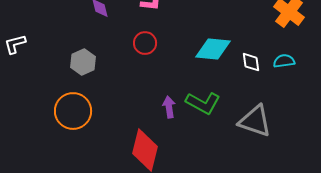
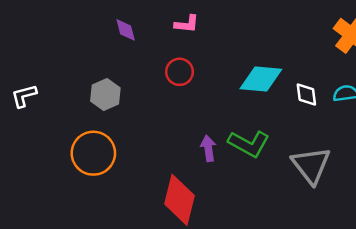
white L-shape: (15, 44) -> (24, 96), moved
gray triangle: (255, 121) -> (311, 165), turned 33

